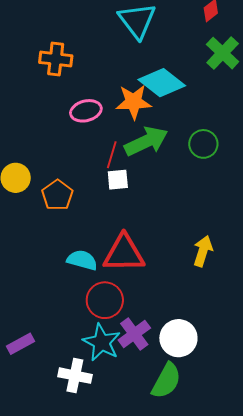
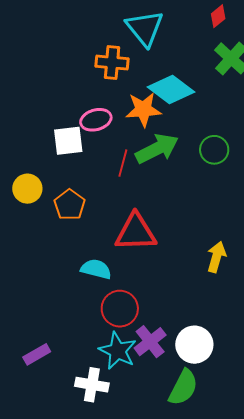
orange cross: (56, 59) -> (112, 63), moved
white square: (118, 180) -> (68, 141), moved, size x1.4
red triangle: (124, 253) -> (136, 232), moved

